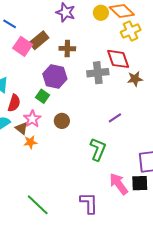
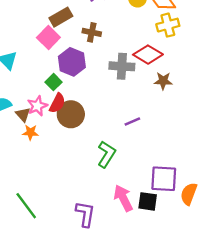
pink square: (23, 46) -> (48, 38), moved
red diamond: (118, 59) -> (148, 55), turned -50
red semicircle: (14, 103) -> (57, 103), moved
brown circle: (62, 121) -> (71, 114), size x1.5

